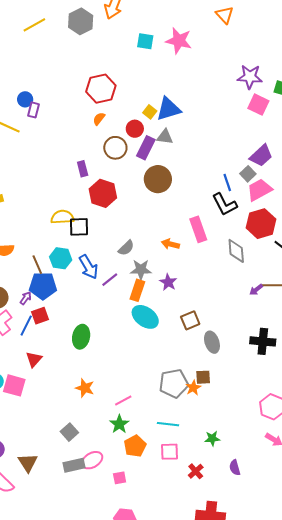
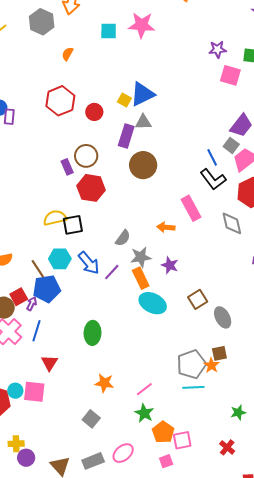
purple star: (250, 77) -> (218, 49), size x0.7
red hexagon: (101, 89) -> (60, 101), moved
orange semicircle: (99, 119) -> (67, 54), moved
red circle: (135, 129) -> (94, 112), moved
brown circle: (115, 148) -> (86, 156), moved
orange rectangle: (137, 290) -> (141, 278), turned -35
red square: (40, 316) -> (19, 297), moved
cyan line: (168, 424) -> (193, 387), moved
gray square: (69, 432) -> (91, 419), moved
pink square: (170, 452) -> (182, 440), moved
gray rectangle: (74, 465) -> (93, 461), moved
pink square: (120, 478) -> (166, 461), moved

